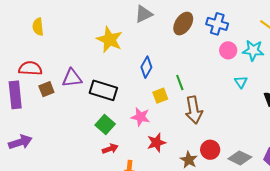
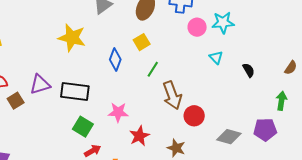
green line: (180, 82) -> (153, 69), turned 63
yellow square: (160, 96) -> (142, 42), moved
red circle: (210, 150) -> (194, 116), moved

